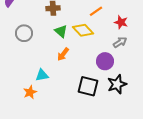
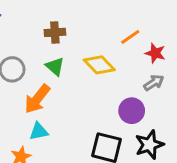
orange line: (96, 11) -> (130, 37), moved
green triangle: (61, 31) -> (55, 66), moved
orange arrow: (63, 54) -> (37, 99), moved, size x1.5

